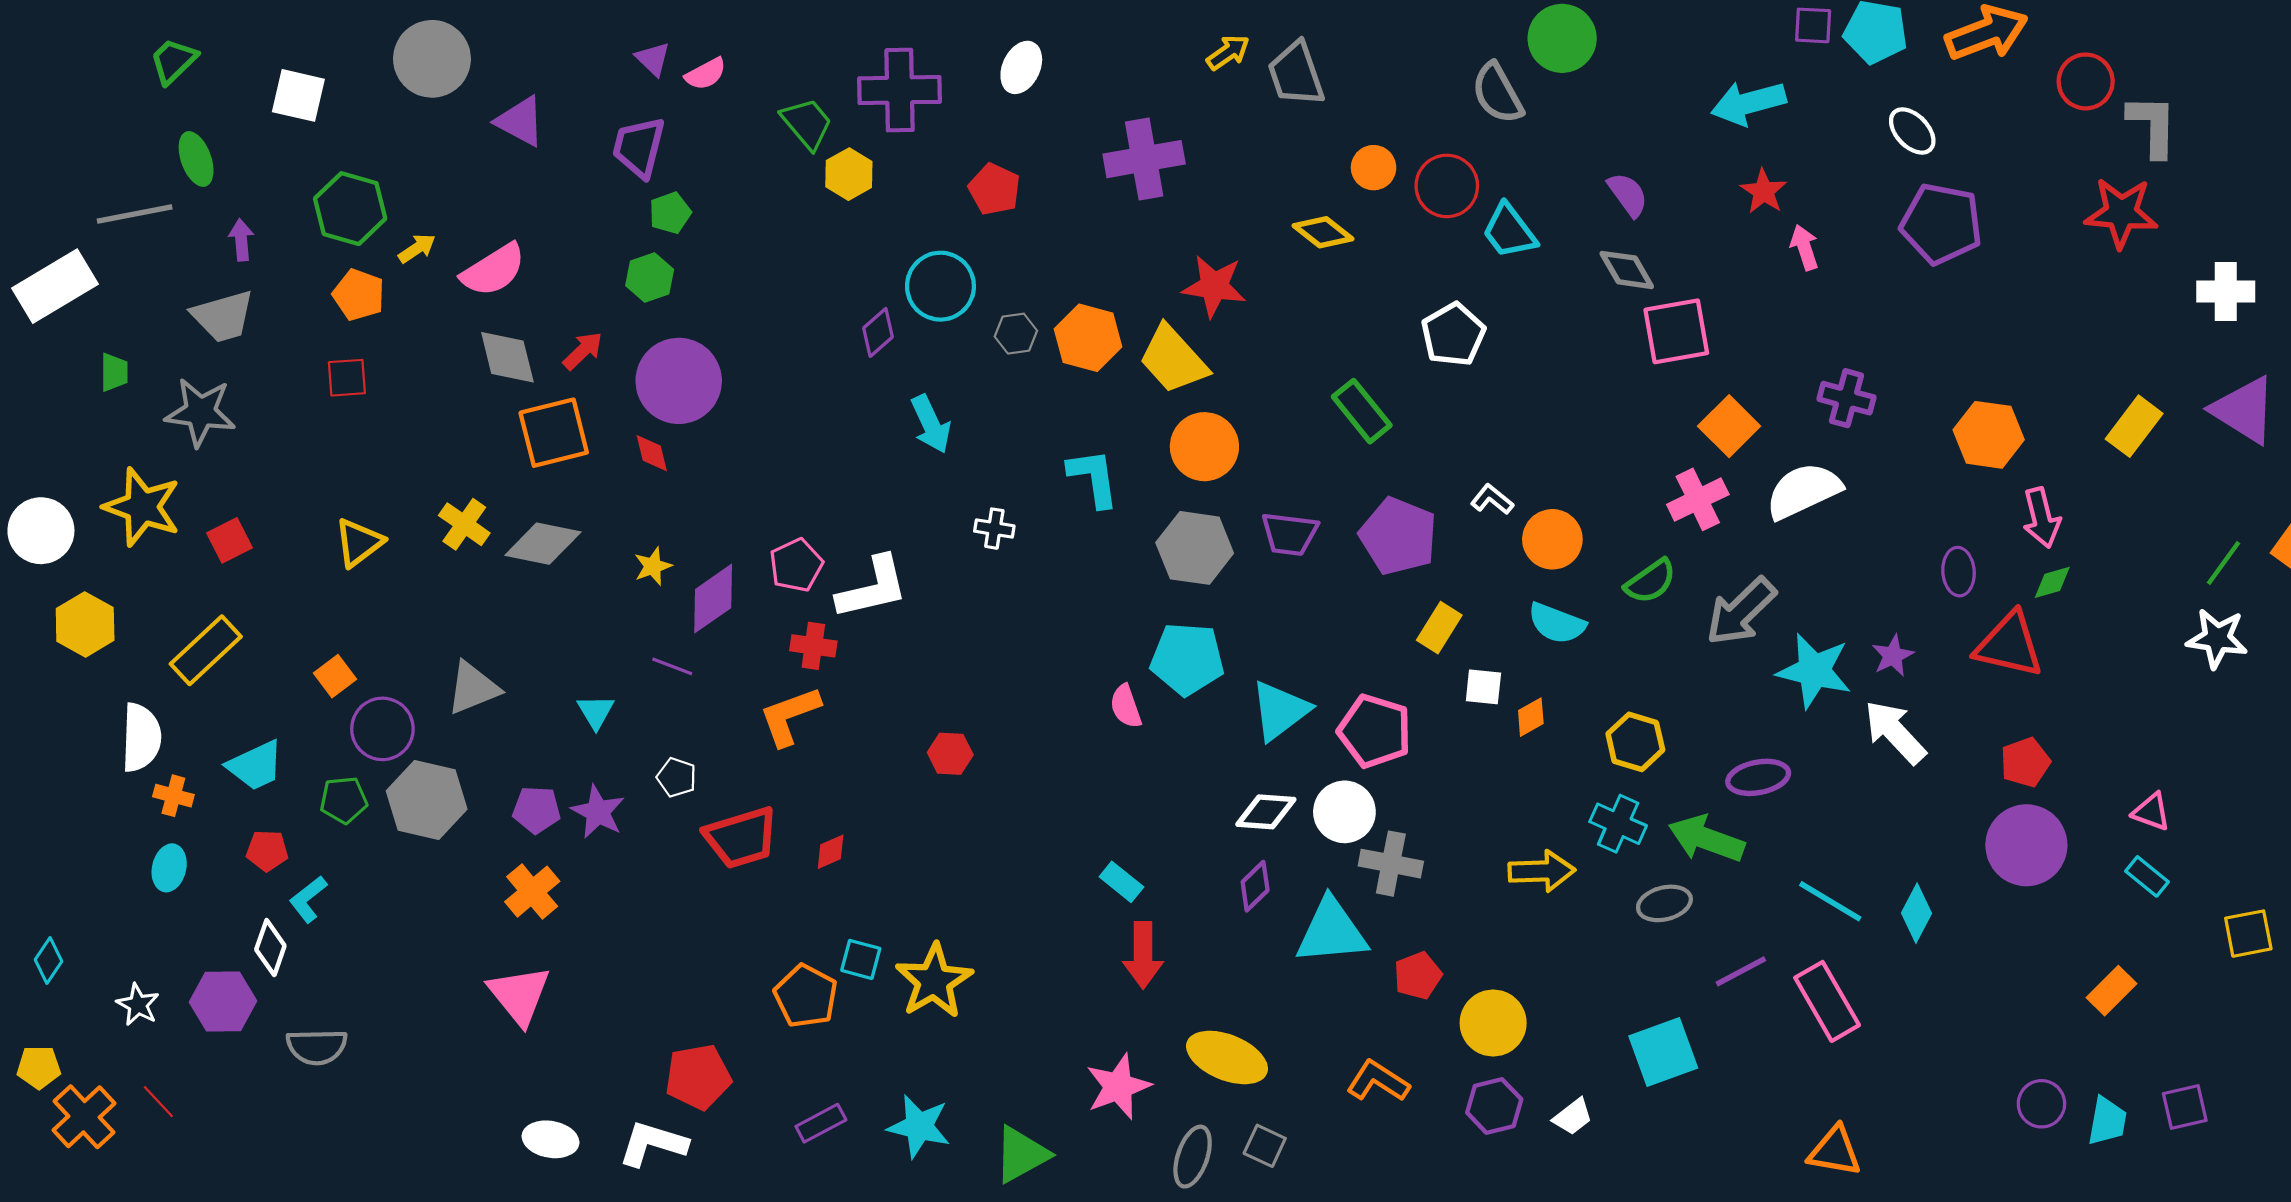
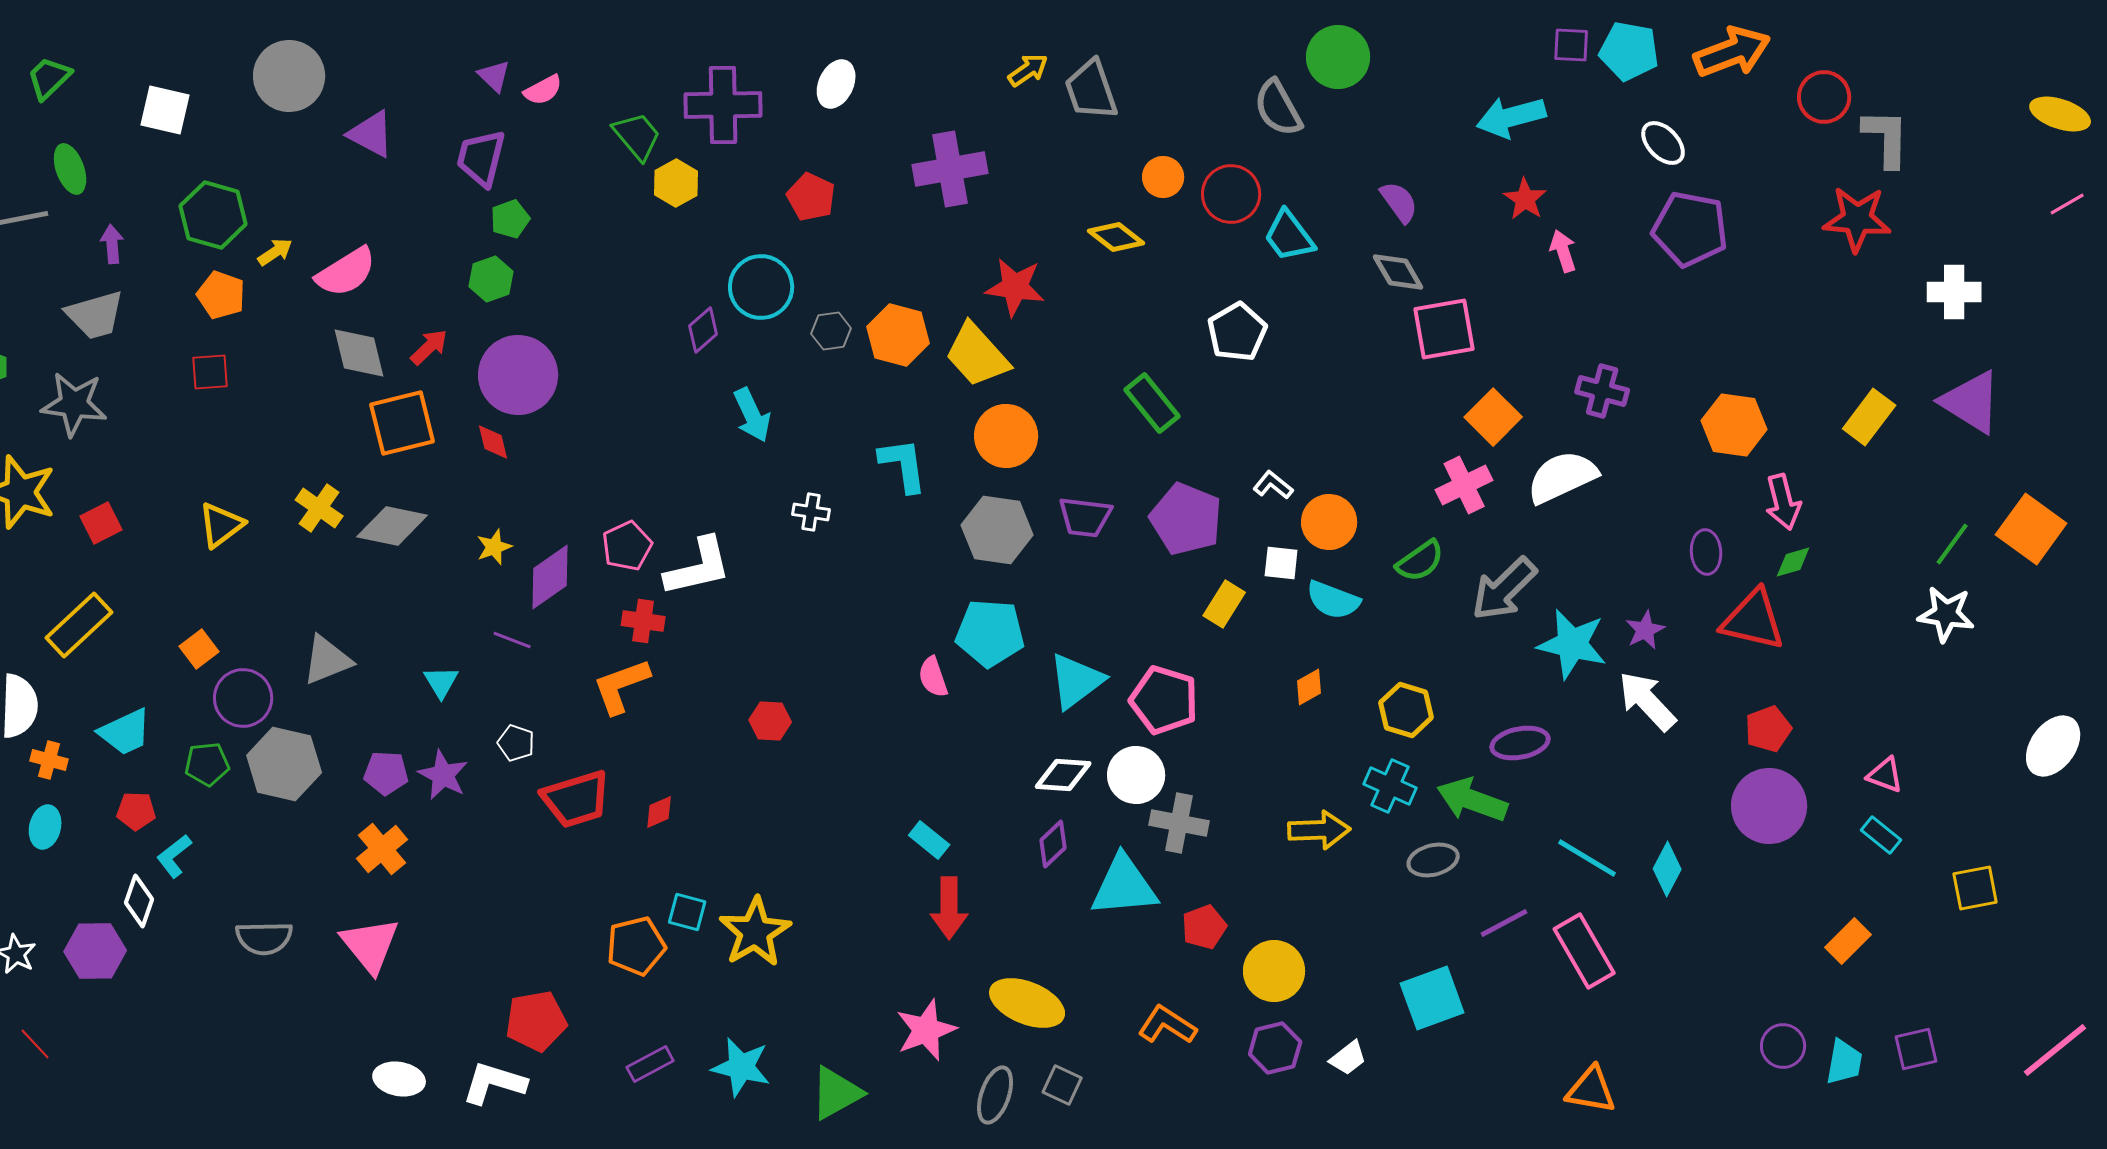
white square: (1483, 687) -> (1281, 563), moved
orange pentagon: (806, 996) -> (636, 946), turned 30
gray semicircle: (317, 1047) -> (264, 938), moved

